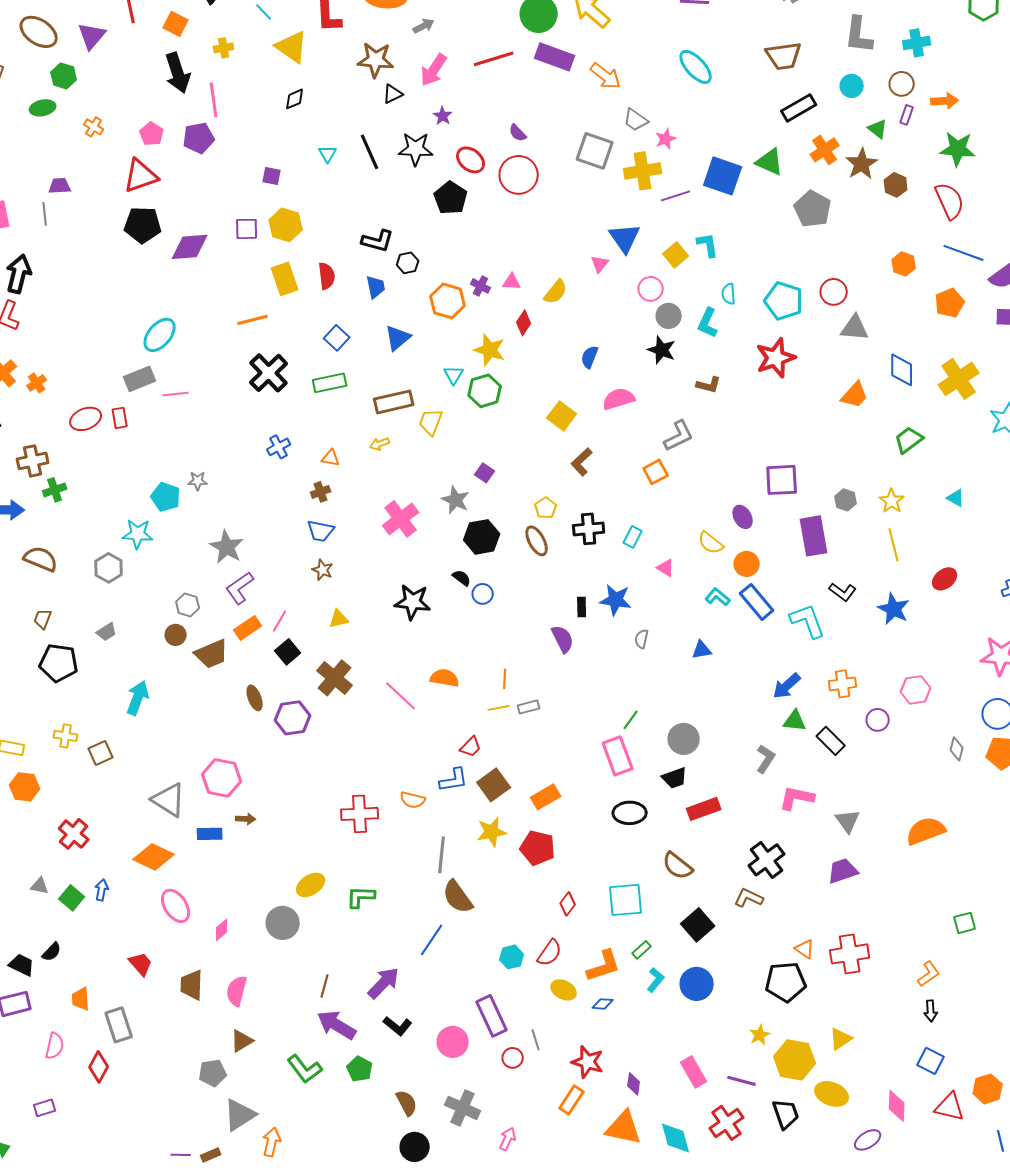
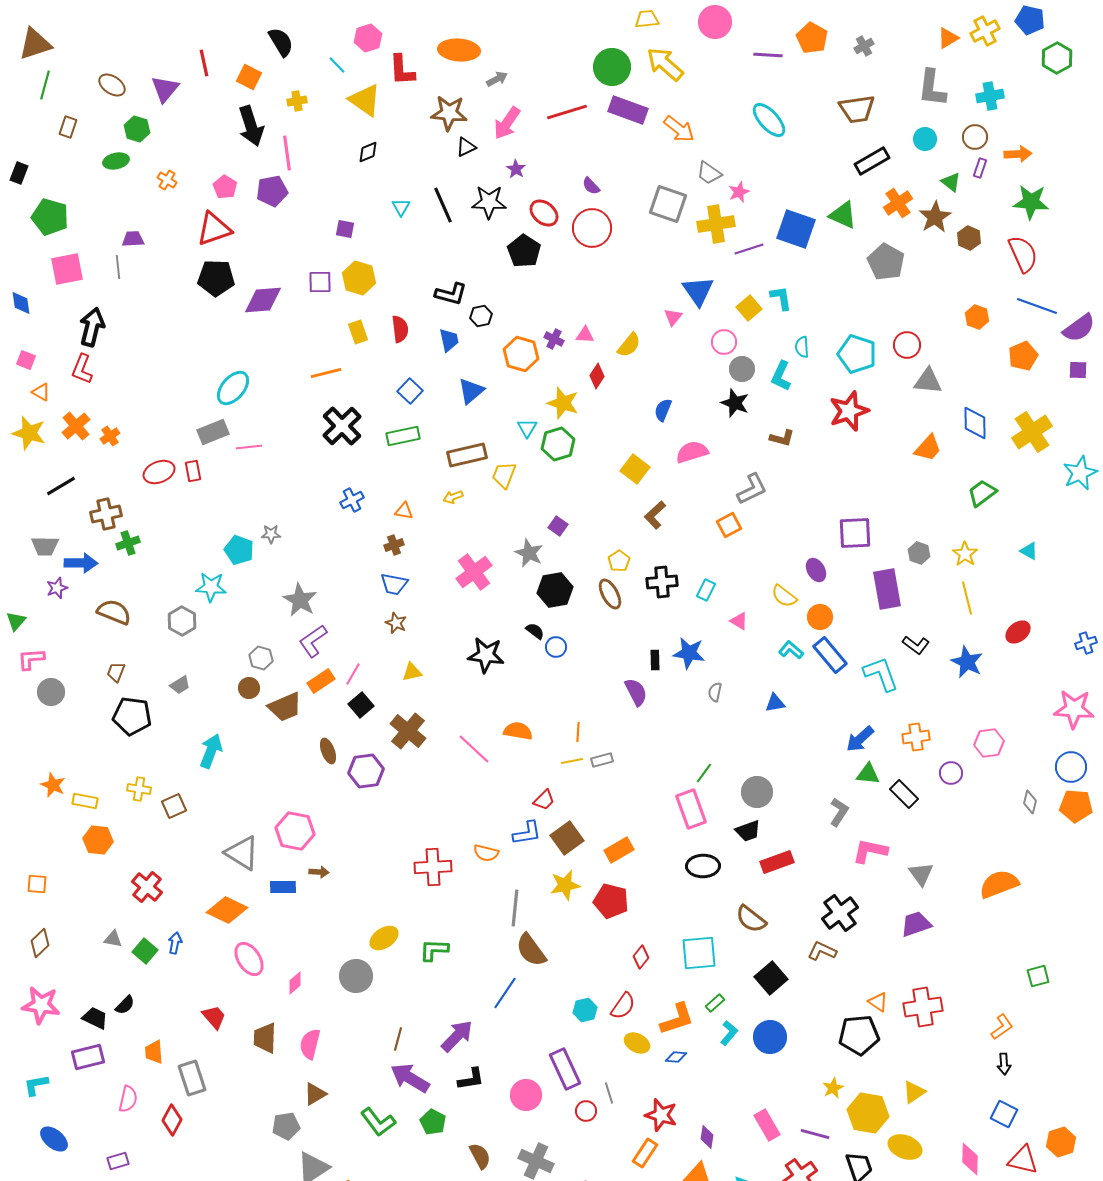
brown ellipse: (39, 32) -> (112, 85), size x0.7
yellow rectangle: (285, 279) -> (358, 332), size x0.7
black L-shape: (398, 1026) -> (471, 1079), turned -48

